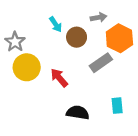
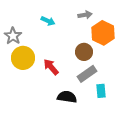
cyan arrow: (56, 24) -> (48, 21), turned -32
brown circle: (77, 37) -> (84, 52), moved
gray rectangle: (101, 63) -> (87, 74), moved

